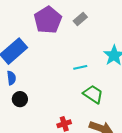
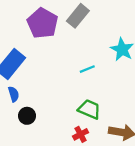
gray rectangle: (80, 19) -> (78, 16), size x1.5
green trapezoid: (93, 94) -> (89, 109), moved

